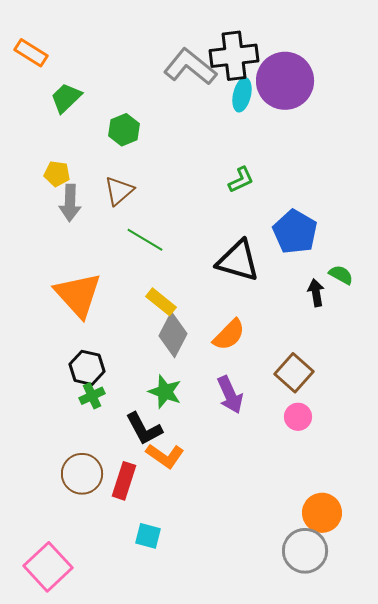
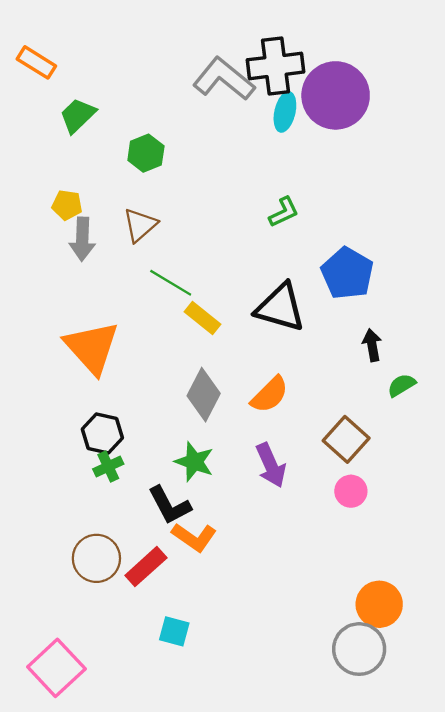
green semicircle: (341, 275) -> (402, 385), moved, turned -60
yellow rectangle: (161, 302) -> (202, 318), moved
red rectangle: (124, 481) -> (146, 567), turned 30

